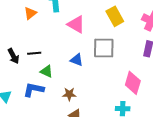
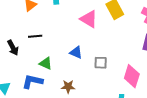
pink triangle: (76, 24) -> (89, 19), moved
gray square: (104, 48) -> (101, 63), moved, size x0.6
black line: (34, 53) -> (35, 36), moved

